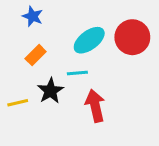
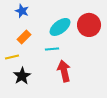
black star: (50, 91) -> (22, 76), moved
yellow line: (18, 103) -> (12, 57), moved

